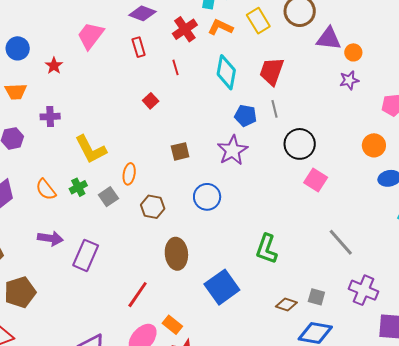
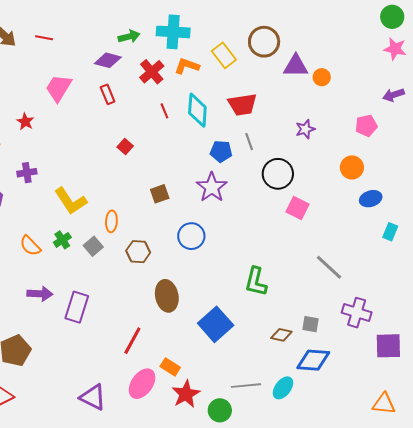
red line: (175, 67) -> (164, 111), moved
red trapezoid: (272, 71) -> (242, 105), turned -112
purple star: (349, 80) -> (305, 129), moved

